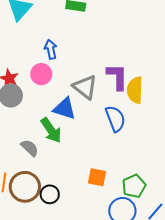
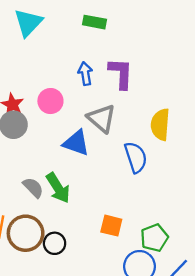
blue arrow: (51, 49) -> (85, 74), moved
purple L-shape: (117, 77) -> (121, 73), moved
green arrow: (51, 130) -> (58, 188), moved

